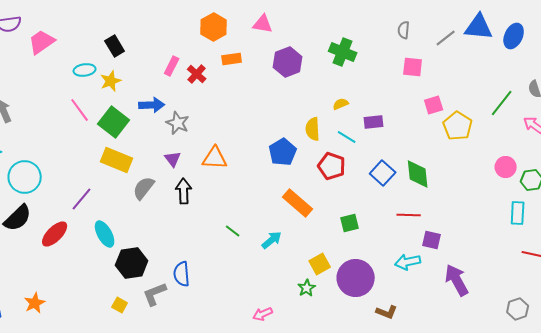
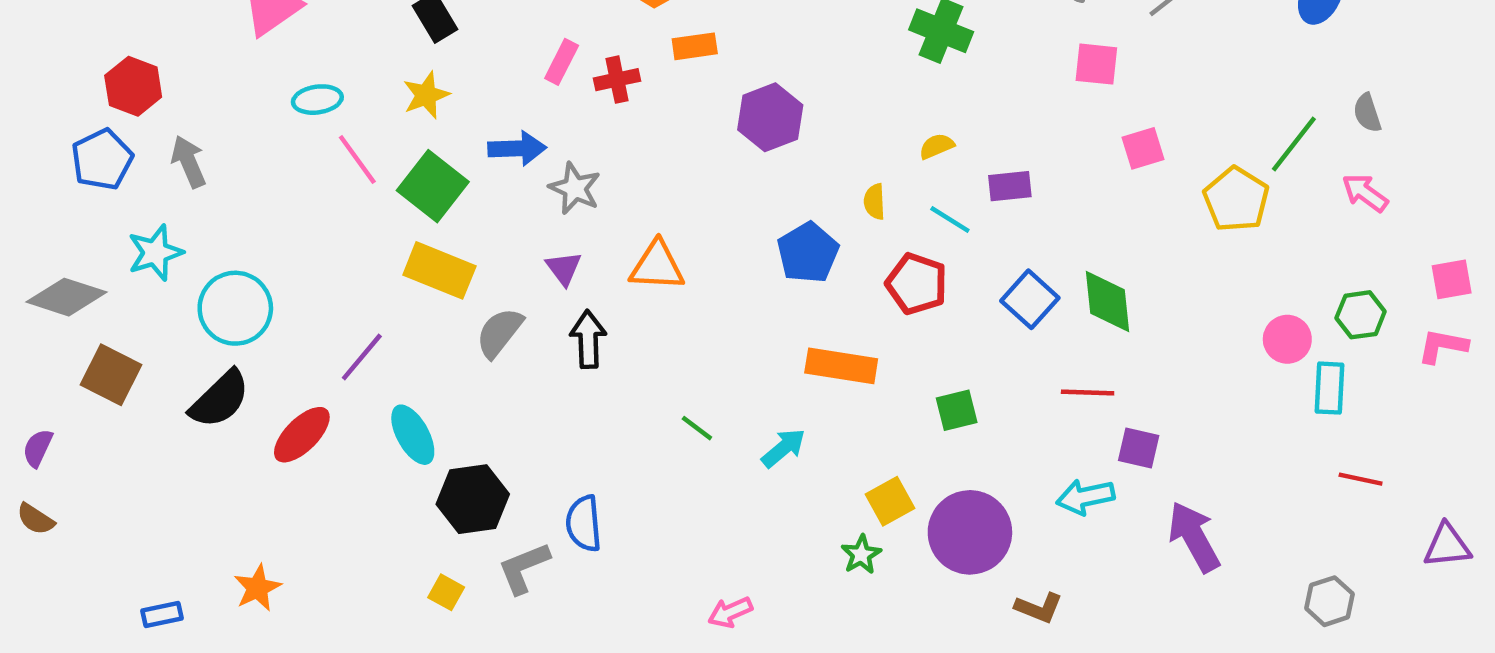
purple hexagon: (288, 62) -> (770, 117), moved
cyan ellipse: (85, 70) -> (317, 100), moved
red cross: (197, 74) -> (617, 80), turned 36
yellow pentagon: (458, 126) -> (1236, 199), moved
yellow semicircle: (313, 129) -> (874, 202), size x0.7
pink circle: (506, 167) -> (1287, 339), moved
orange rectangle: (298, 203) -> (841, 366), turned -32
pink arrow: (263, 314) -> (730, 612), moved

